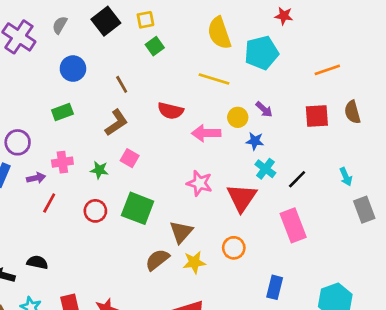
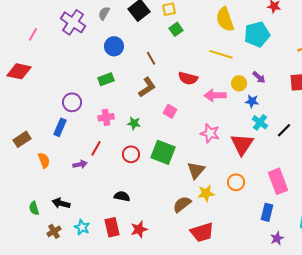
pink square: (130, 158) -> (170, 111), moved
purple arrow: (36, 178) -> (80, 164), moved
pink rectangle: (293, 225) -> (278, 181), moved
brown semicircle: (157, 260) -> (182, 204), moved
black semicircle: (37, 262) -> (122, 196), moved

